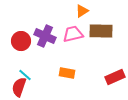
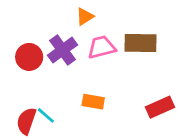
orange triangle: (82, 11) -> (85, 17), moved
purple cross: (45, 36) -> (63, 50), turned 30
cyan line: (25, 75) -> (46, 115), moved

